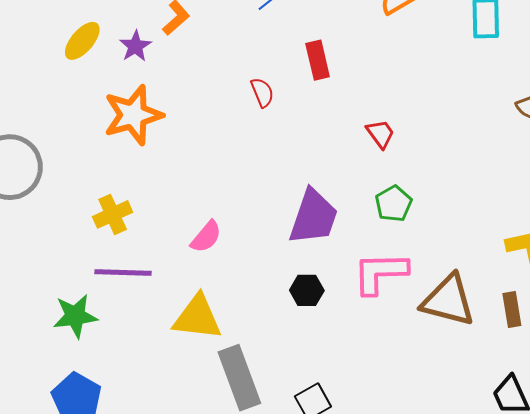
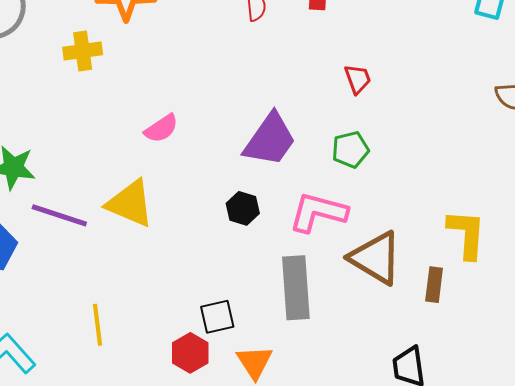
yellow cross: (113, 214) -> (83, 51), moved
purple line: (123, 273) -> (59, 215), moved
gray rectangle: (239, 378) -> (296, 288), moved

